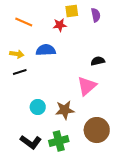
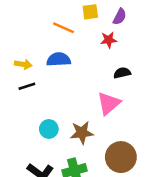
purple semicircle: (96, 15) -> (120, 17), turned 40
orange line: (24, 22) -> (63, 28), moved
red star: (60, 25) -> (109, 40), moved

